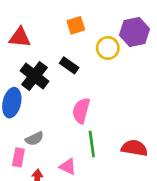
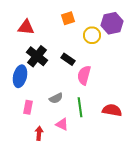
black rectangle: (69, 65) -> (68, 59), moved
pink semicircle: (81, 111) -> (84, 75), moved
gray semicircle: (34, 139) -> (56, 98), moved
pink rectangle: (18, 157) -> (28, 107), moved

